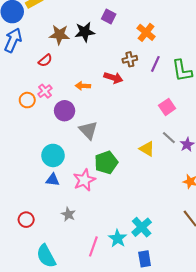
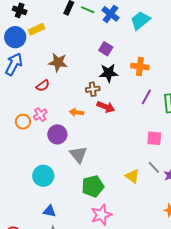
black star: (85, 32) -> (109, 73), moved
orange cross: (146, 32) -> (140, 67), turned -36
brown cross: (130, 59) -> (93, 89), moved
pink square: (167, 107) -> (154, 138), turned 35
blue triangle: (53, 180) -> (49, 211), moved
pink star: (84, 180) -> (101, 215), moved

